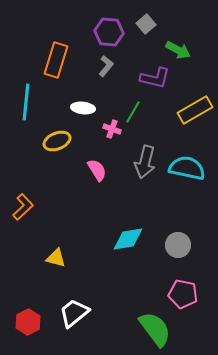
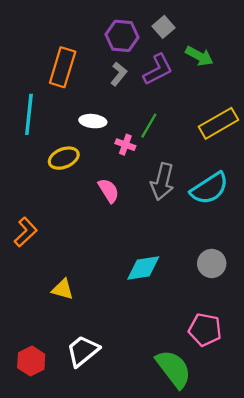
purple L-shape: (155, 78) -> (158, 70), moved, turned -40
cyan semicircle: (187, 168) -> (209, 188), turned 135
gray circle: (178, 245) -> (212, 263), moved

